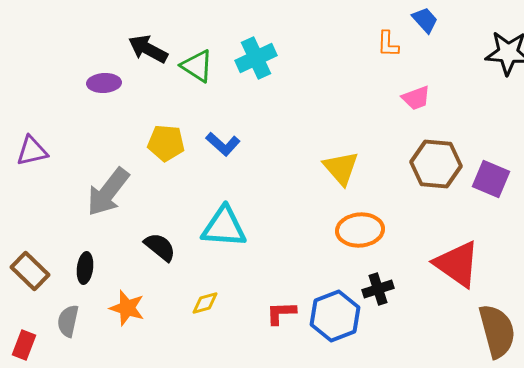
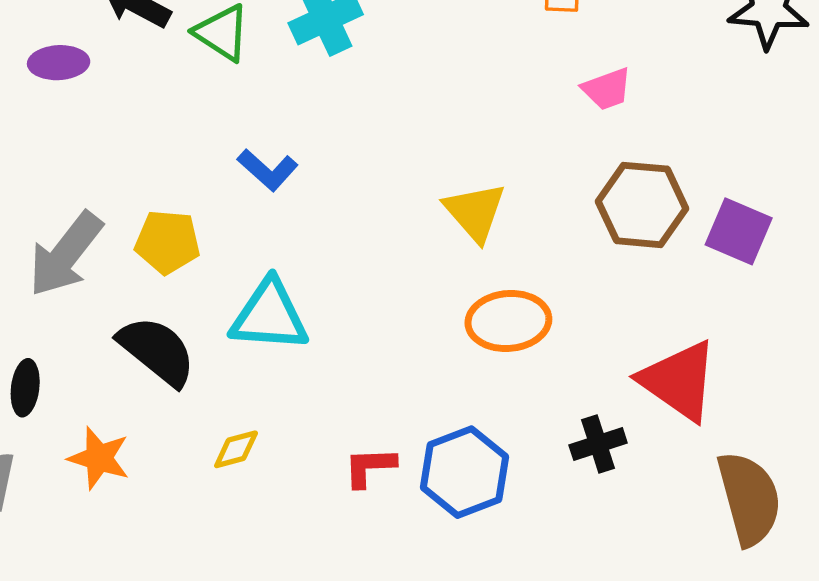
yellow pentagon: (166, 143) -> (167, 242), moved
black semicircle: (160, 247) -> (157, 351), size x1.4
black cross: (378, 289) -> (598, 444), moved

